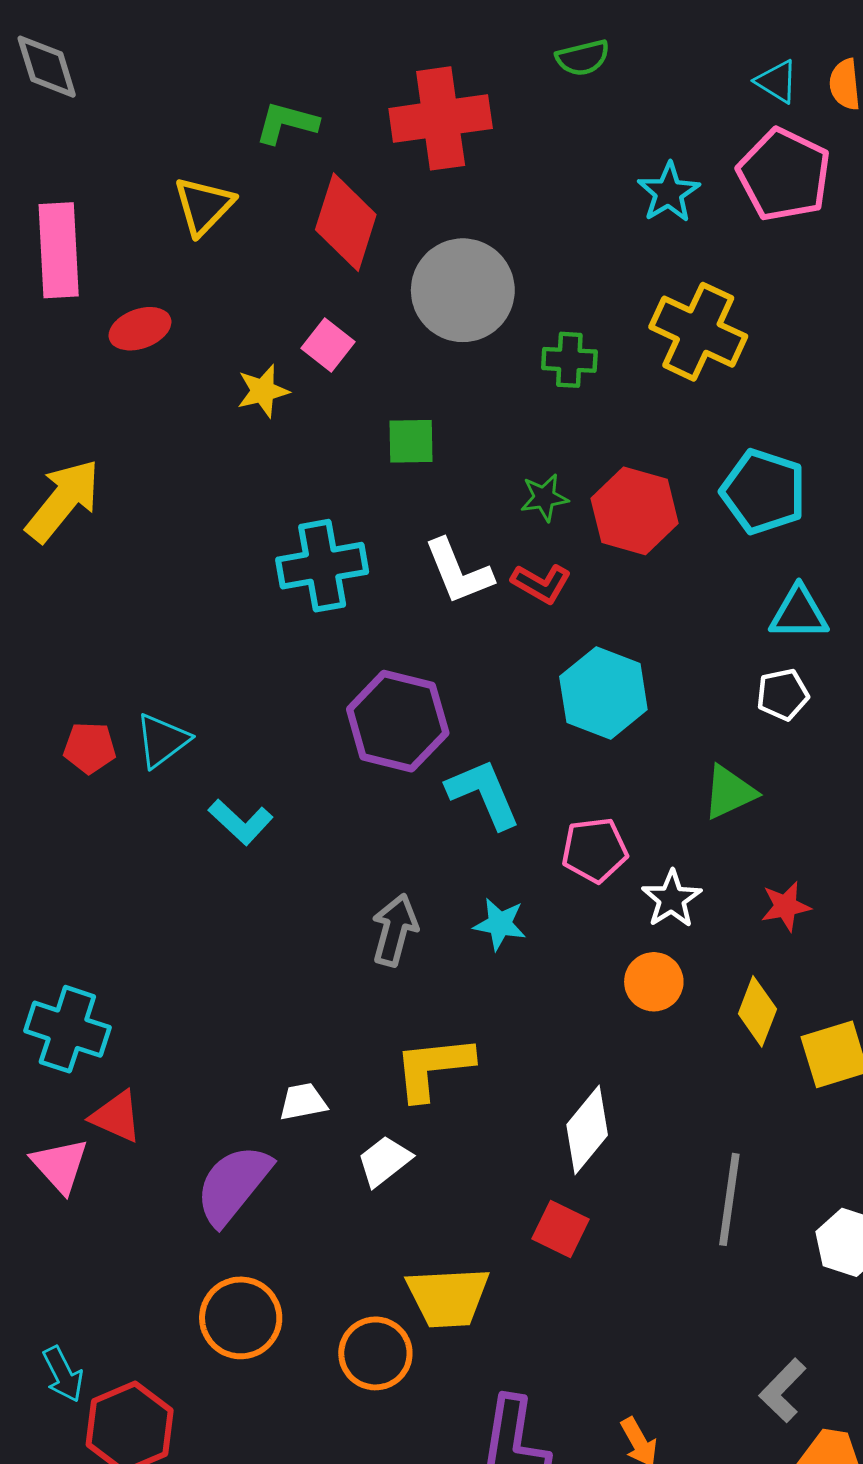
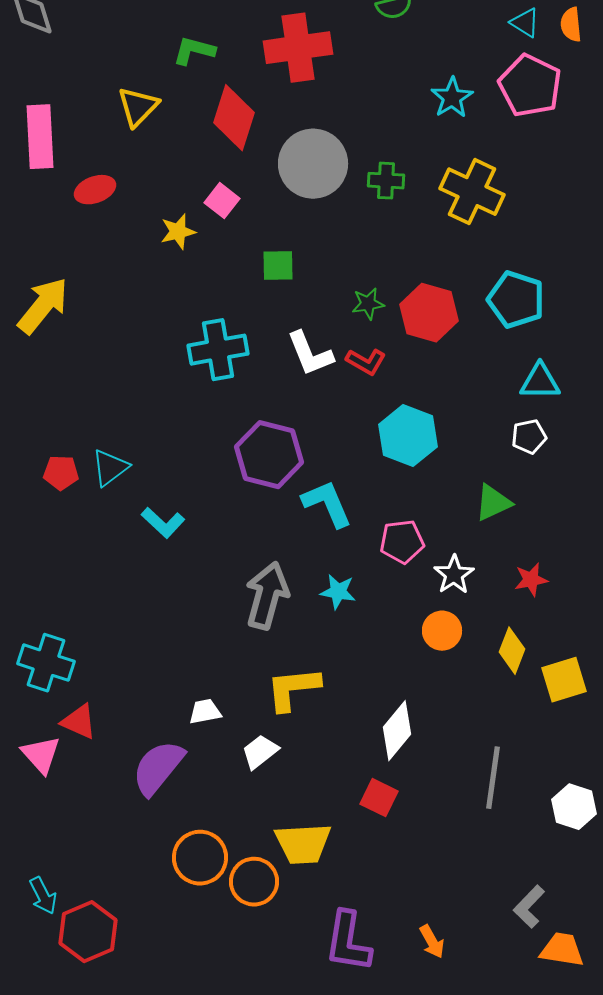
green cross: (569, 360) -> (386, 181), moved
gray arrow: (395, 930) -> (267, 596), size x1.4
orange circle: (241, 1318) -> (200, 858), moved

